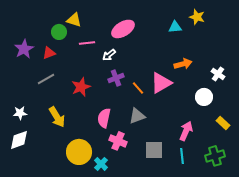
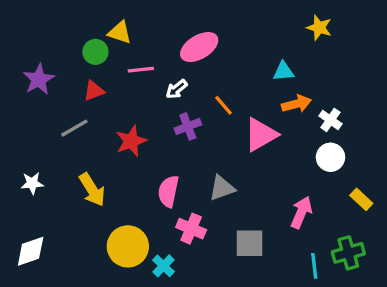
cyan triangle: (175, 27) -> (283, 71), moved
red triangle: (49, 53) -> (94, 91), moved
white cross: (218, 74) -> (330, 120), moved
orange line: (138, 88) -> (223, 105), moved
white diamond: (19, 140) -> (31, 251), moved
cyan line: (182, 156) -> (314, 266), moved

